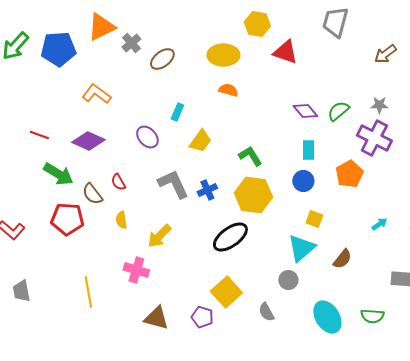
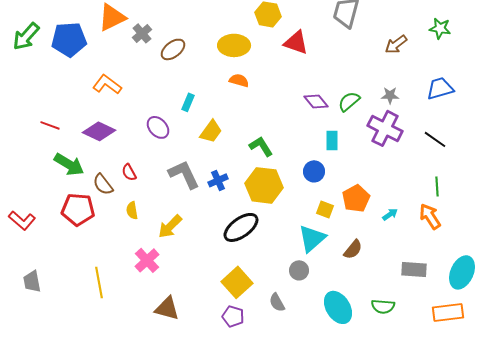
cyan rectangle: (308, 150) -> (332, 140), moved
orange pentagon: (349, 174) -> (356, 198), moved
pink cross: (136, 270) -> (147, 260), turned 30
purple pentagon: (202, 317) -> (233, 316), moved

